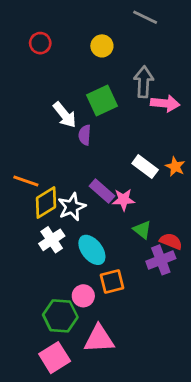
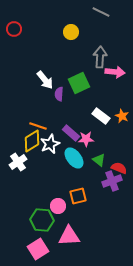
red circle: (40, 43) -> (14, 29), moved
green square: (102, 101) -> (79, 83), moved
orange line: (26, 181) -> (38, 126), moved
white cross: (52, 240) -> (18, 162), moved
cyan ellipse: (92, 250) -> (74, 158), moved

